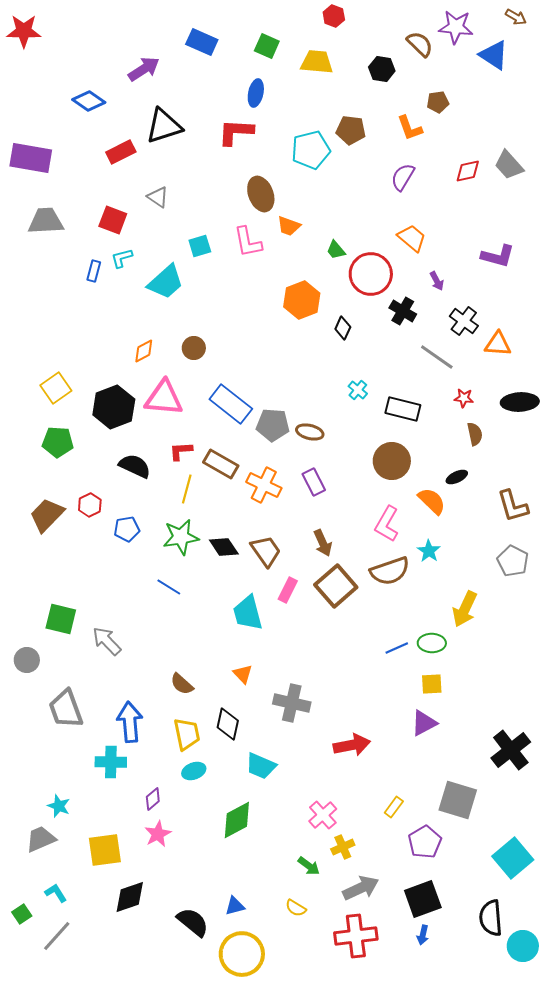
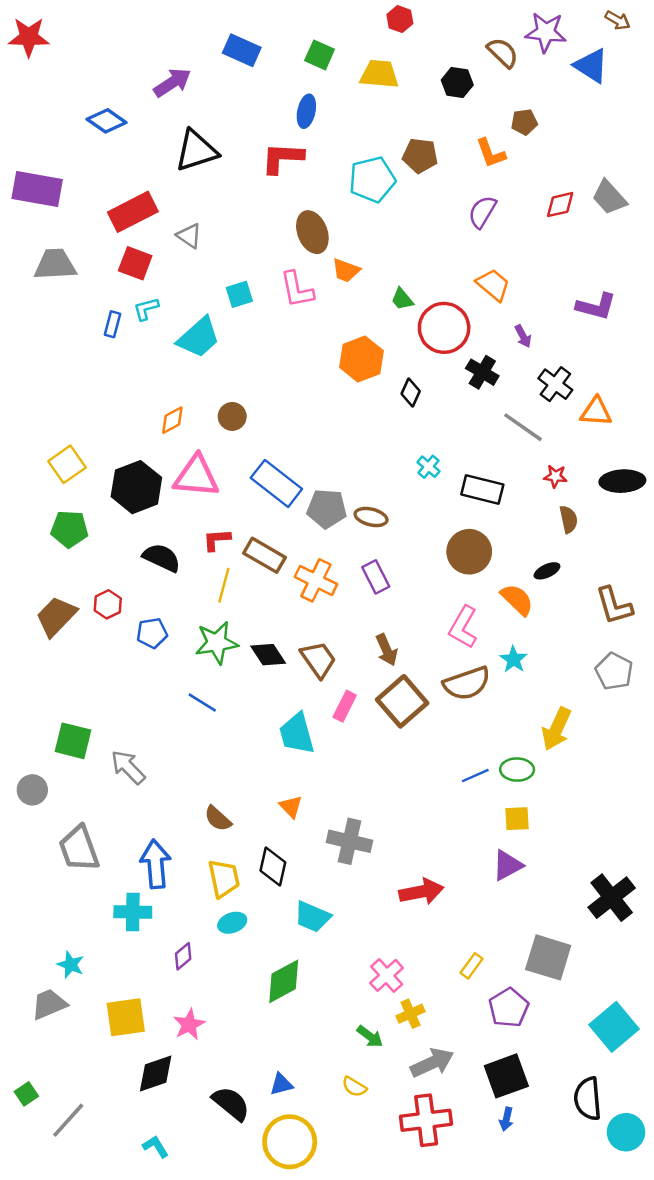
red rectangle: (121, 152) -> (133, 212), moved, size x1.4
pink star: (158, 834) -> (189, 1024), moved
cyan L-shape: (56, 893) -> (156, 1147), moved

